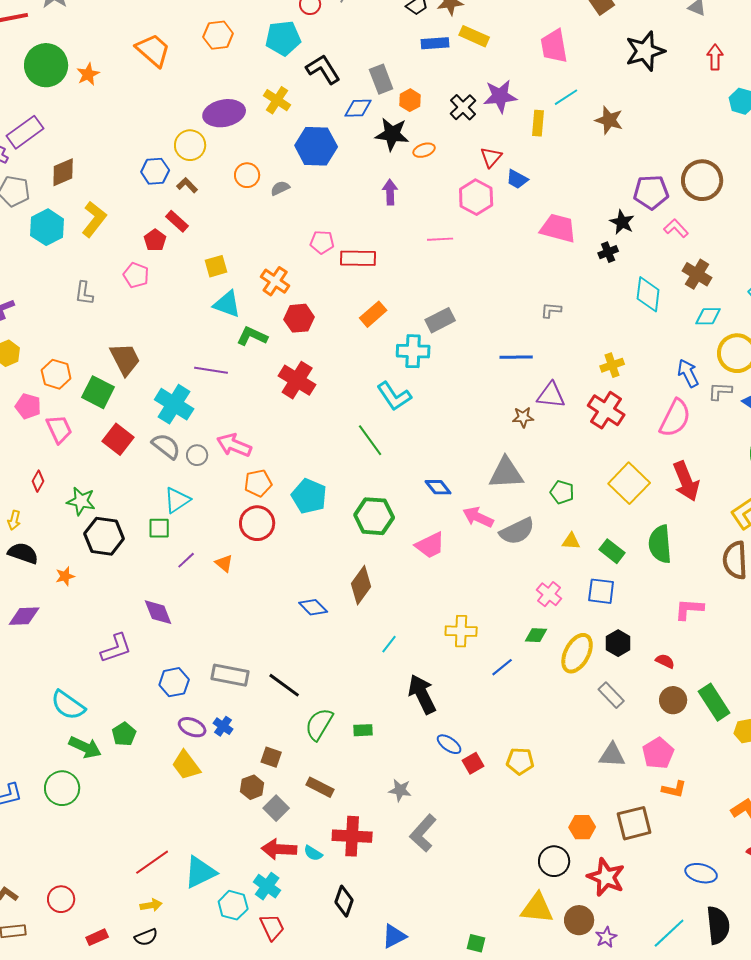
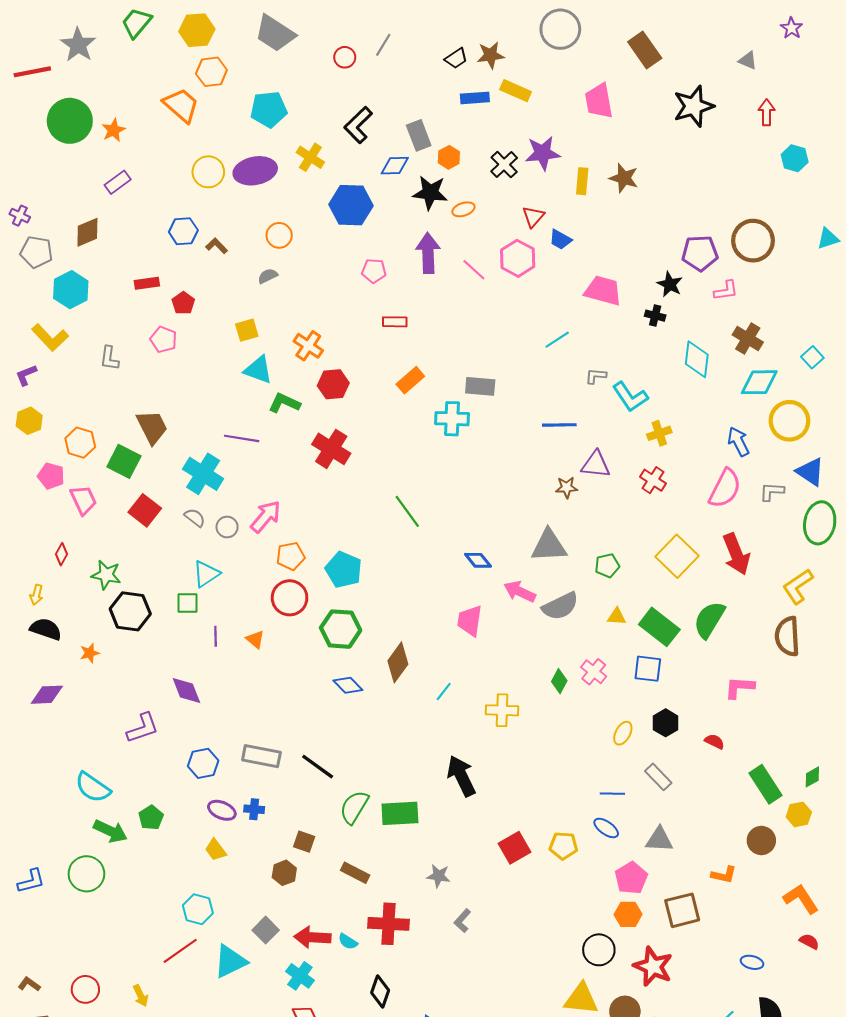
orange hexagon: (218, 35) -> (211, 72), moved
cyan pentagon: (283, 38) -> (269, 109), moved
black L-shape: (323, 69) -> (358, 125), turned -102
cyan line: (566, 97) -> (557, 340), moved
brown star: (609, 120) -> (624, 178), moved
purple rectangle: (25, 132) -> (118, 182), moved, size x0.7
yellow circle: (190, 145) -> (208, 172), moved
gray semicircle: (280, 188) -> (268, 276), moved
purple arrow: (390, 192) -> (428, 253), size x1.5
yellow L-shape: (94, 219) -> (50, 337), moved, turned 99
red rectangle: (177, 221) -> (147, 283), moved, turned -50
pink L-shape: (676, 228) -> (726, 291), turned 125
pink line: (440, 239) -> (474, 270), moved, turned 45
pink pentagon: (322, 242) -> (374, 271), moved
black cross: (608, 252) -> (655, 316), turned 36
red rectangle: (358, 258) -> (395, 322), size x0.7
cyan diamond: (708, 316) -> (759, 382), size x1.4
gray rectangle: (440, 320) -> (480, 386), turned 32
gray L-shape: (720, 391) -> (772, 492), moved
cyan L-shape: (394, 396) -> (630, 397), moved
red cross: (606, 410) -> (653, 480), size x0.7
pink arrow: (234, 445) -> (266, 517), turned 108
gray semicircle: (166, 446) -> (195, 518), size x0.7
green pentagon: (562, 492) -> (607, 566), turned -30
green hexagon: (374, 516) -> (341, 629), moved
green semicircle: (660, 544) -> (709, 620), turned 36
pink trapezoid: (430, 545) -> (470, 621), turned 124
green rectangle: (612, 551) -> (659, 627), size x1.5
purple line: (186, 560) -> (216, 636), turned -48
green diamond: (536, 635) -> (559, 681), moved, turned -65
cyan line: (389, 644) -> (444, 692), moved
yellow ellipse: (577, 653) -> (623, 733), size x0.6
blue line: (502, 667) -> (612, 794), moved, turned 40
brown circle: (673, 700) -> (761, 840), moved
blue cross: (223, 726) -> (254, 809), turned -30
green rectangle: (363, 730) -> (400, 813), size x1.8
blue ellipse: (449, 744) -> (606, 828), moved
pink pentagon: (658, 753) -> (631, 878), moved
red square: (473, 763) -> (515, 848), size x1.4
yellow trapezoid: (186, 765) -> (216, 850), size x0.7
gray square: (276, 808) -> (266, 930), moved
gray L-shape: (423, 833) -> (462, 921), size x0.6
blue ellipse: (701, 873) -> (752, 962), size x0.7
yellow arrow: (151, 905) -> (141, 996), moved, turned 75
cyan hexagon: (233, 905) -> (198, 909), moved

